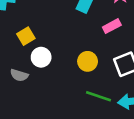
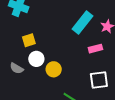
yellow circle: (88, 61) -> (54, 69), moved

